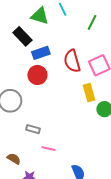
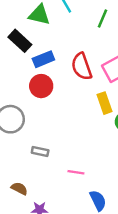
pink line: (49, 149) -> (76, 172), moved

